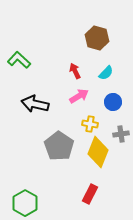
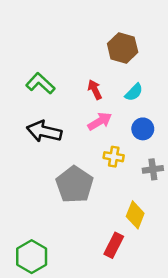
green L-shape: (19, 60) -> (40, 83), moved
yellow diamond: (98, 152) -> (135, 215), moved, size x0.7

